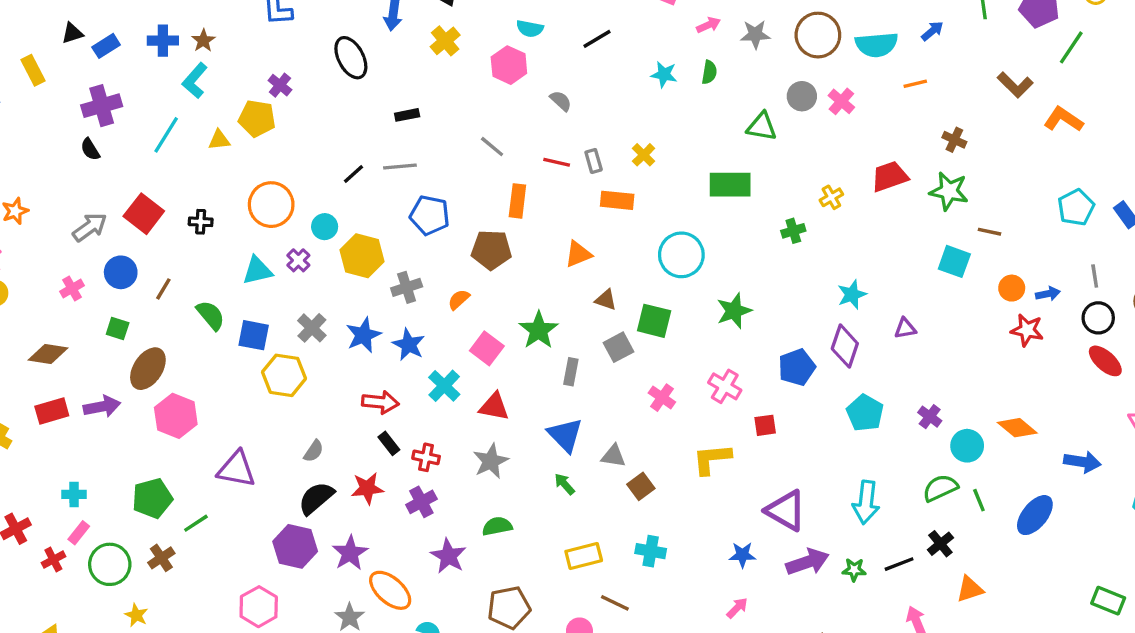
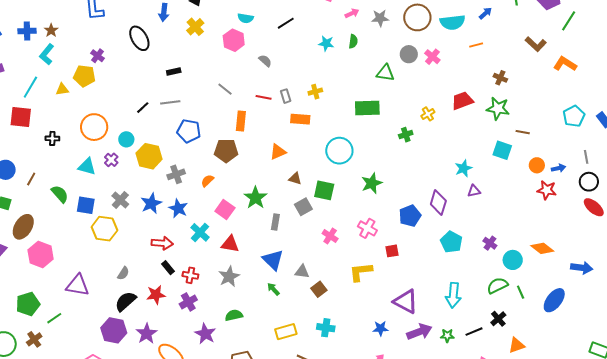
yellow cross: (644, 155) -> (315, 92), turned 32
red square: (144, 214) -> (21, 117), moved, turned -30
cyan triangle: (257, 270) -> (87, 167), turned 30
cyan star: (852, 294) -> (463, 168), moved

